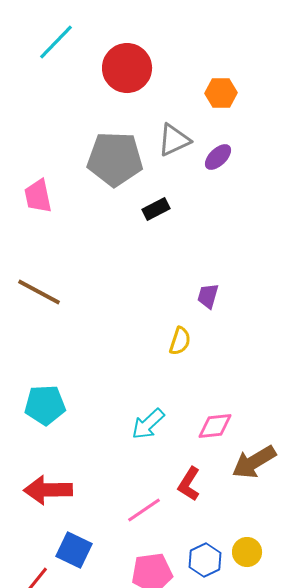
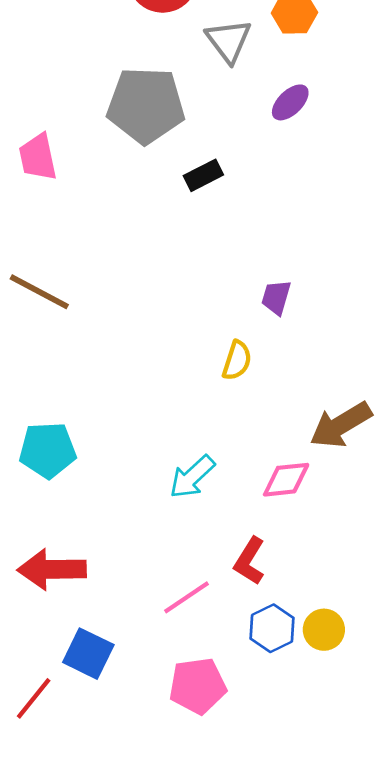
gray triangle: (174, 140) -> (229, 41), moved, turned -42
brown arrow: (254, 462) -> (341, 425), moved
yellow circle: (247, 552) -> (324, 630), moved
blue hexagon: (205, 560) -> (272, 628), moved

